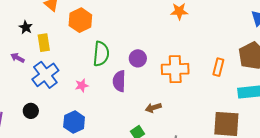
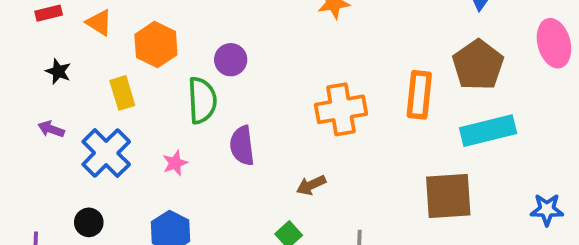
yellow rectangle: (44, 43) -> (122, 93), moved
purple circle: (138, 58) -> (231, 60), moved
orange rectangle: (218, 67) -> (419, 95), size x1.4

